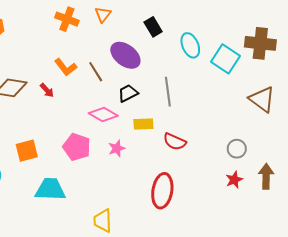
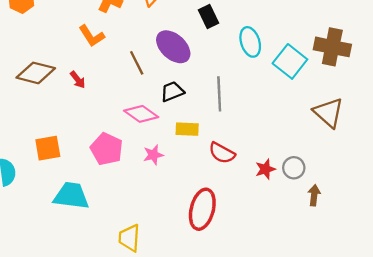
orange L-shape: (66, 67) -> (92, 36), moved
brown arrow: (266, 176) -> (314, 195), moved, size x0.7
red star: (234, 180) -> (265, 169), moved

